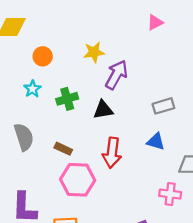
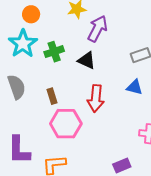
cyan star: (32, 89) -> (23, 44), size x1.8
black triangle: (103, 110) -> (87, 60), turned 36
brown rectangle: (63, 149) -> (52, 96), turned 49

